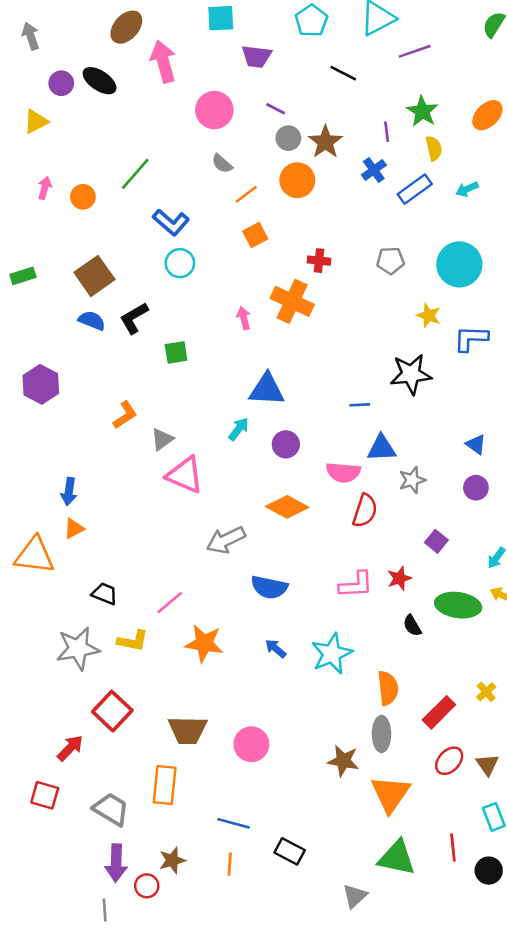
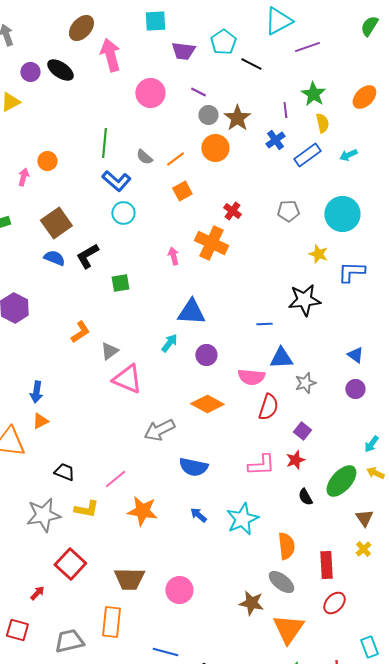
cyan pentagon: (311, 21) -> (223, 42), moved
gray semicircle: (222, 164) -> (144, 157), moved
green line: (135, 174) -> (104, 143), moved, turned -36
pink arrow: (45, 188) -> (23, 177), moved
red cross: (319, 261) -> (232, 211), turned 30
purple square: (436, 541) -> (302, 431), moved
green ellipse: (458, 605) -> (341, 481), turned -56
red rectangle: (439, 712) -> (326, 565), turned -48
gray ellipse: (382, 734) -> (281, 582), turned -52
red arrow: (70, 748) -> (37, 593), size x0.7
brown triangle: (487, 765) -> (364, 518), moved
gray trapezoid: (111, 809) -> (69, 641), turned -44

